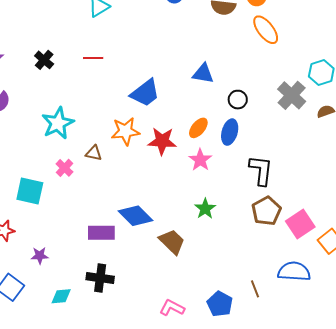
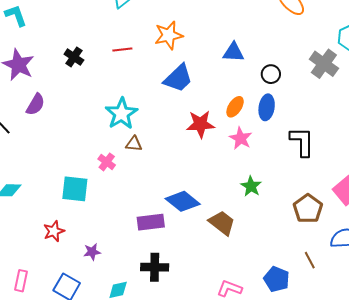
cyan star: (58, 123) -> (121, 114), moved
orange star: (125, 131) -> (169, 35), moved
brown pentagon: (266, 211) -> (308, 209), moved

